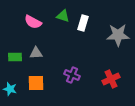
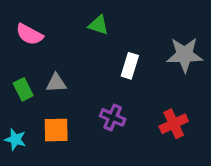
pink semicircle: (33, 22) -> (29, 34), moved
white rectangle: (83, 23) -> (130, 66), moved
green rectangle: (15, 57) -> (23, 89), turned 64

